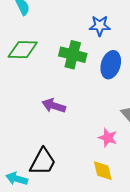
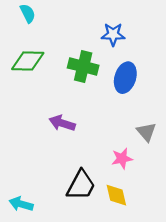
pink star: (108, 138) -> (122, 159), turned -30
black trapezoid: (43, 162) -> (81, 185), moved

